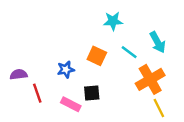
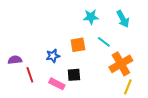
cyan arrow: (158, 42) -> (123, 19), moved
orange square: (97, 56) -> (78, 45), turned -35
yellow line: (159, 108) -> (128, 87), turned 49

